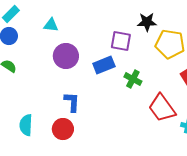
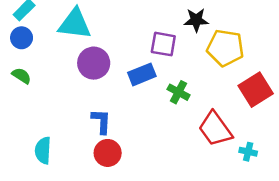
cyan triangle: (51, 25) -> (75, 24), size x1.8
red circle: (63, 129) -> (108, 153), moved

